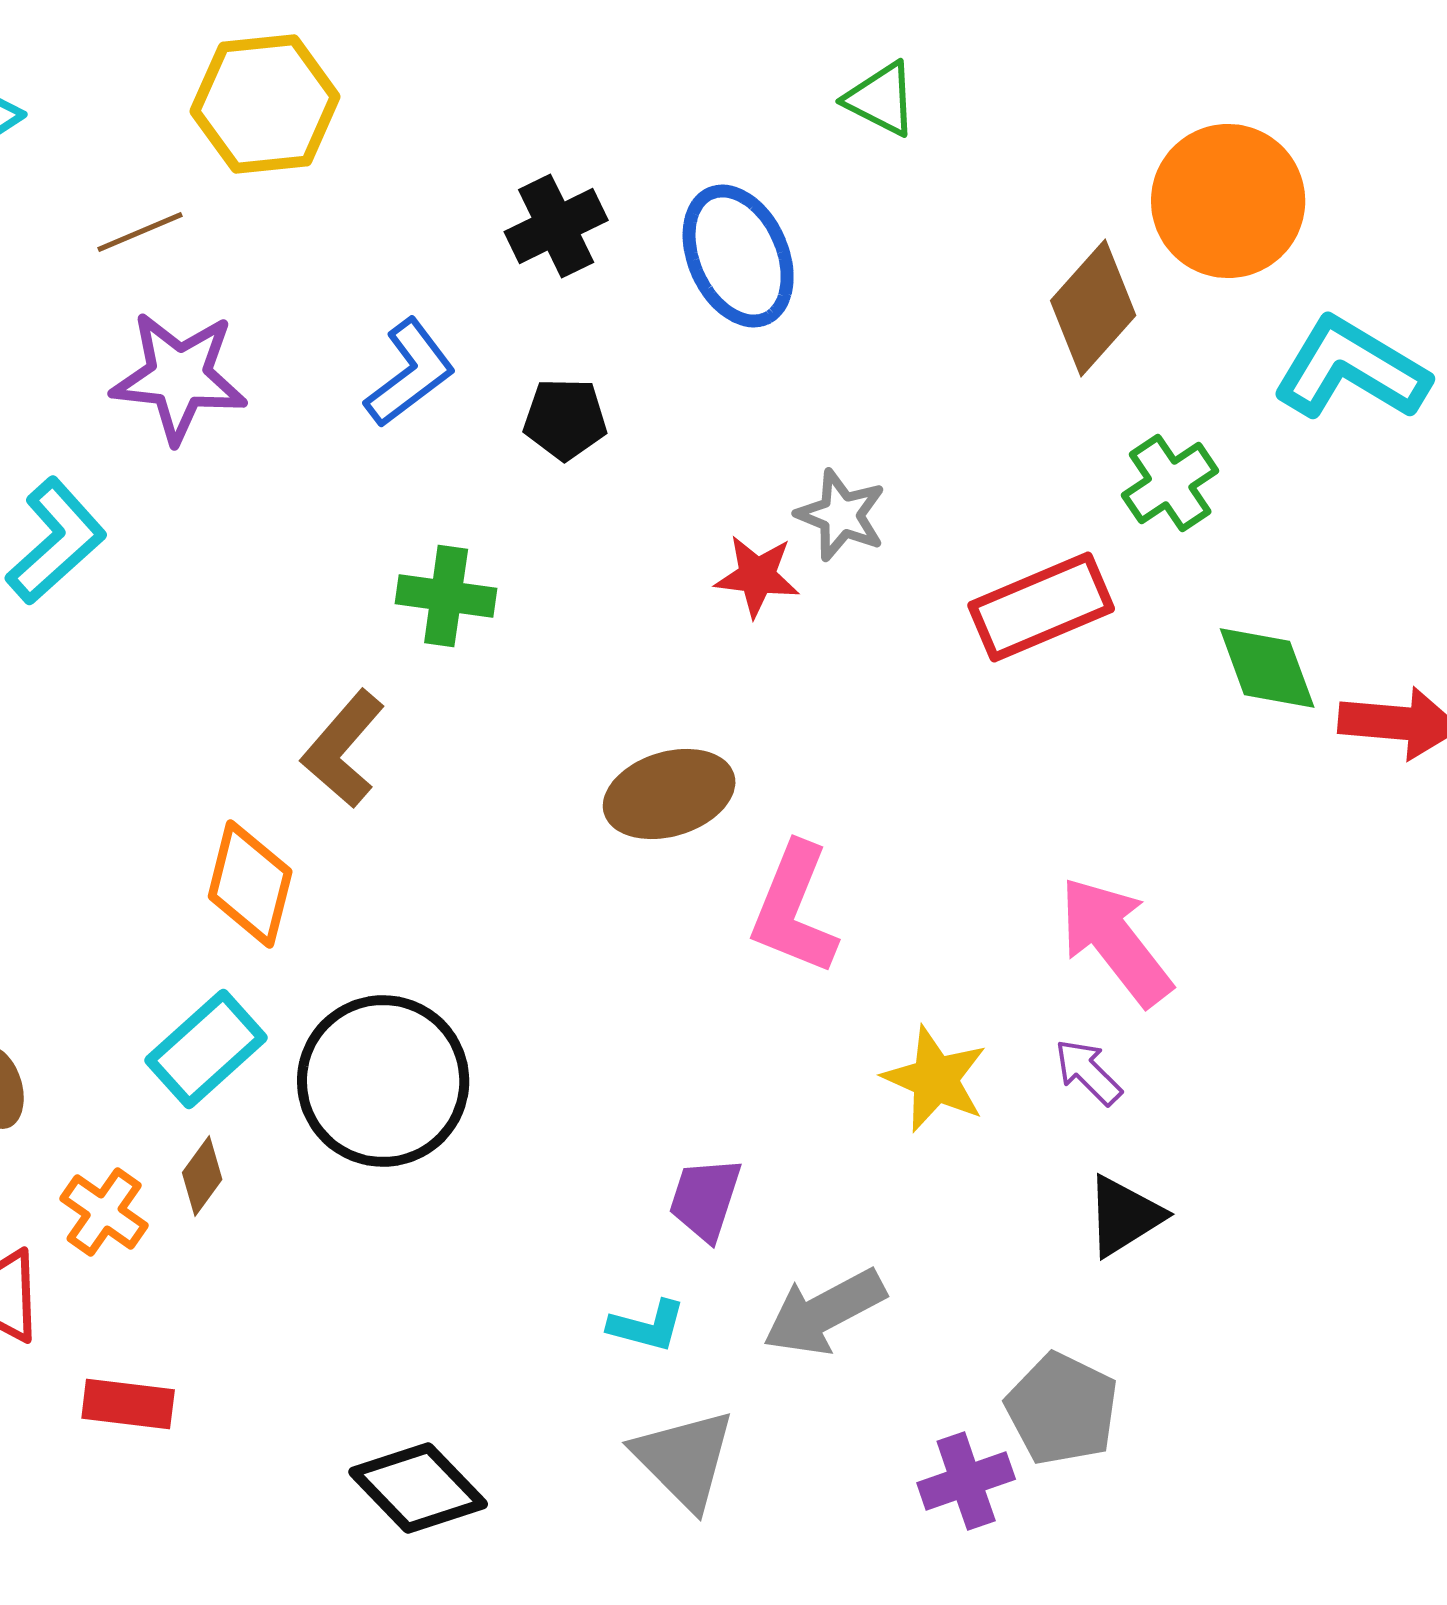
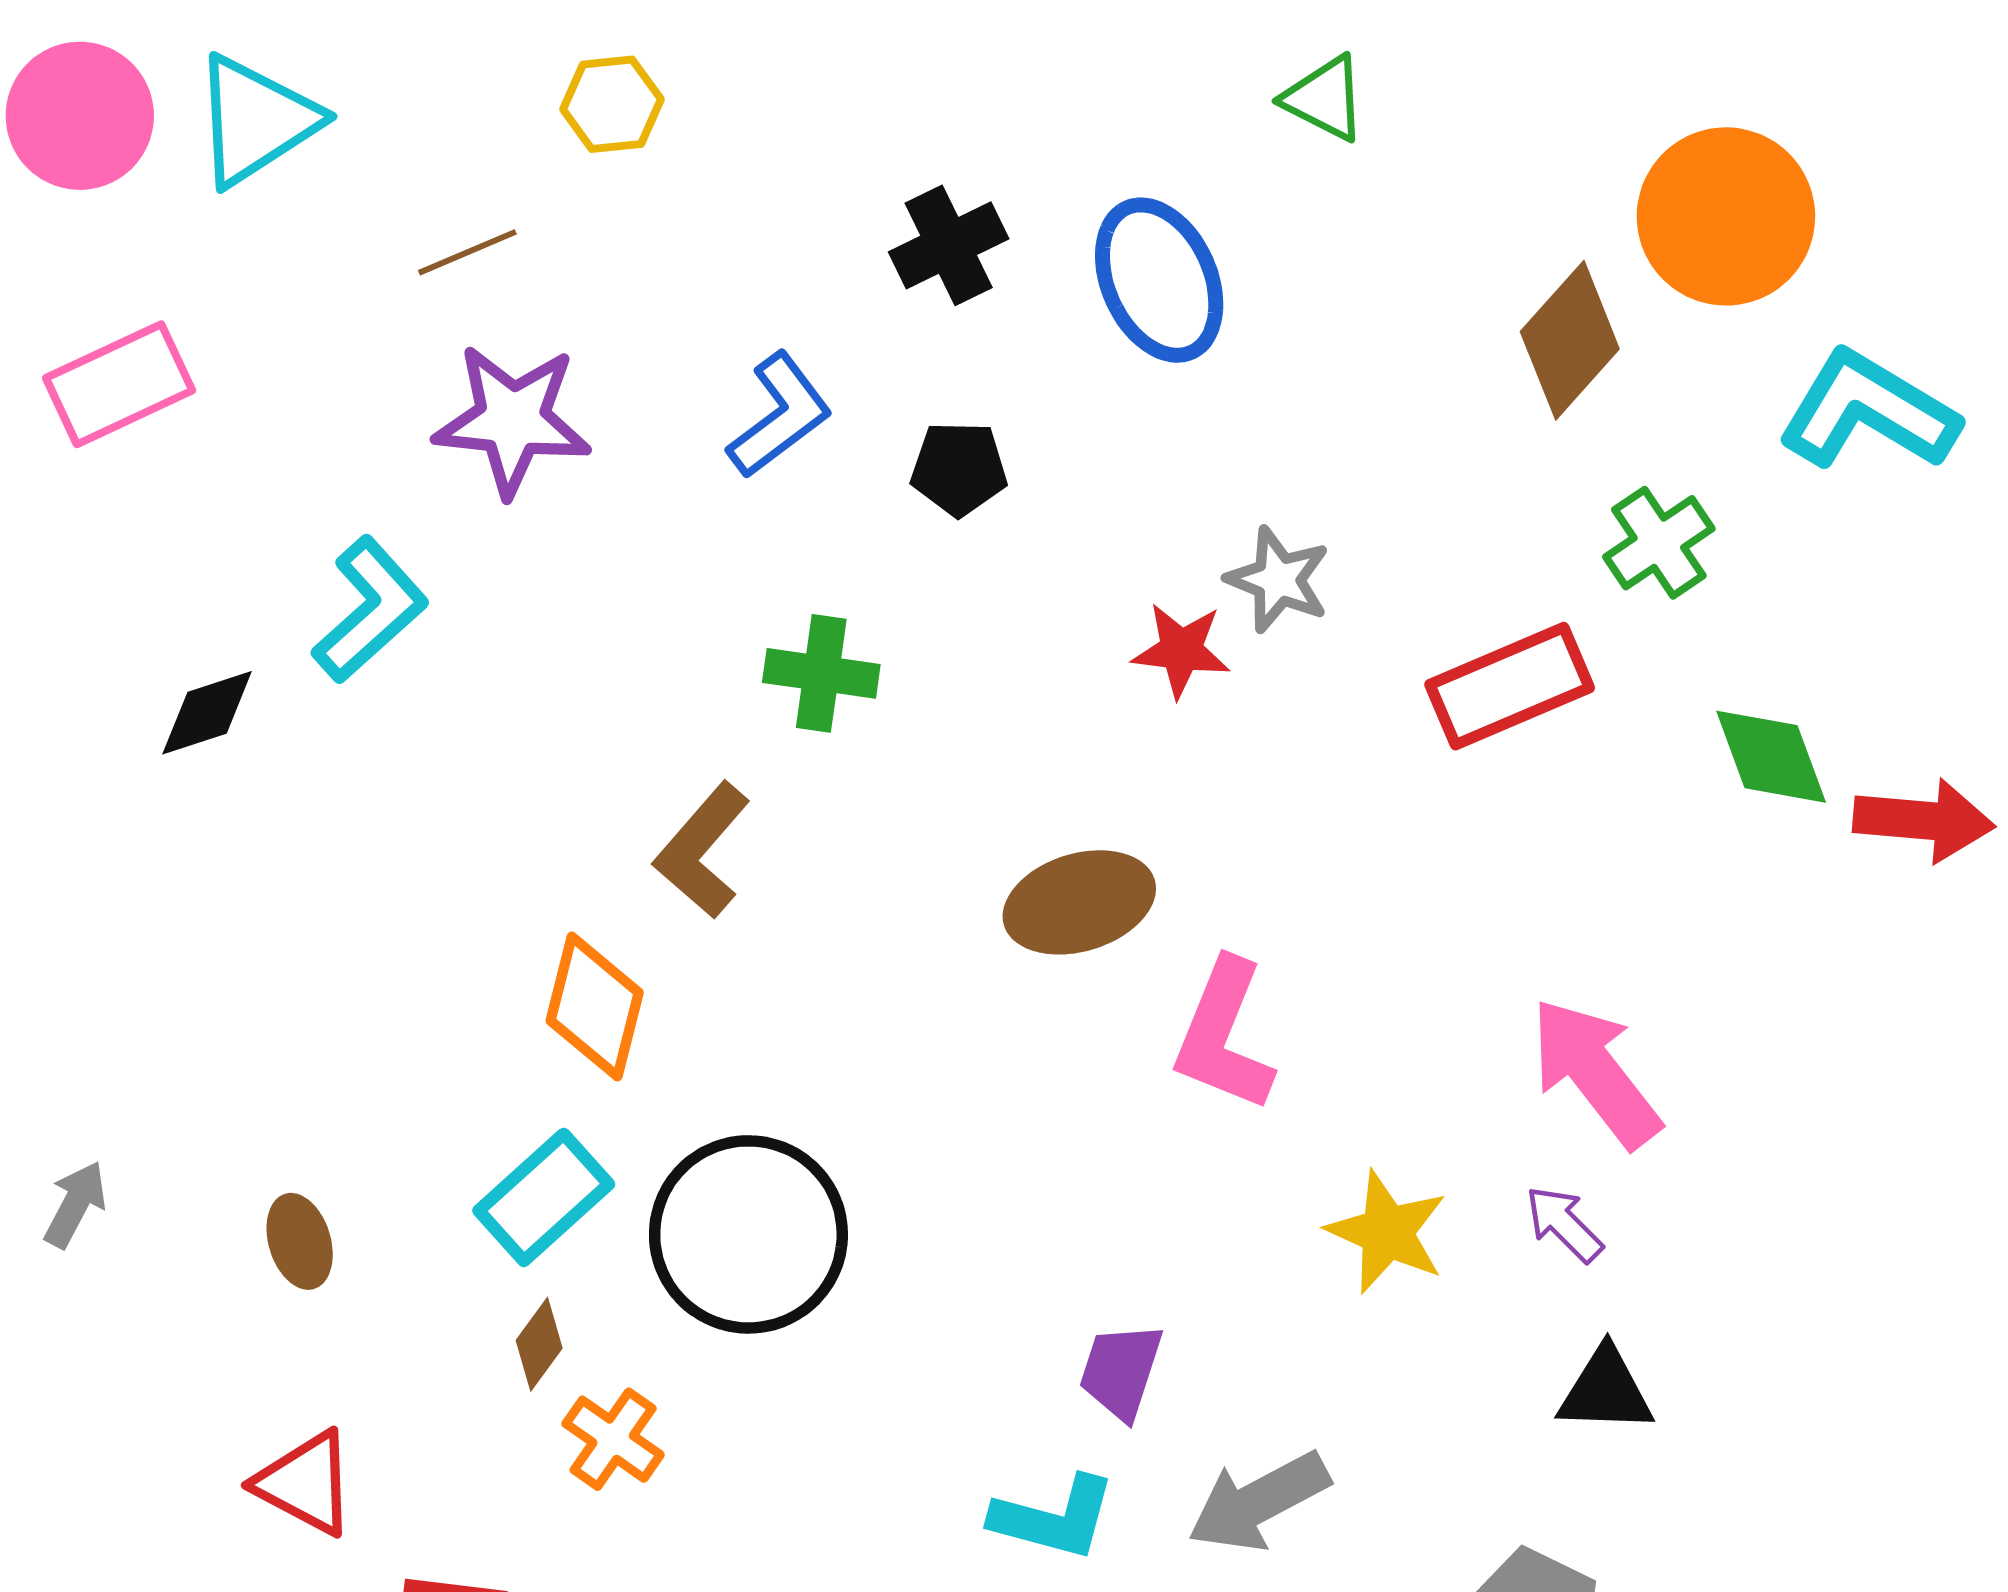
yellow hexagon: (265, 104) -> (612, 104), size x0.6
orange cross: (104, 1212) -> (613, 1439), moved
black triangle: (1124, 1216) -> (1606, 1391), turned 34
cyan L-shape: (647, 1326) -> (1054, 1518), size x1.4

